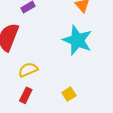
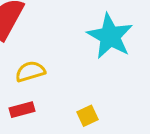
red rectangle: (26, 95) -> (22, 110), turned 42

